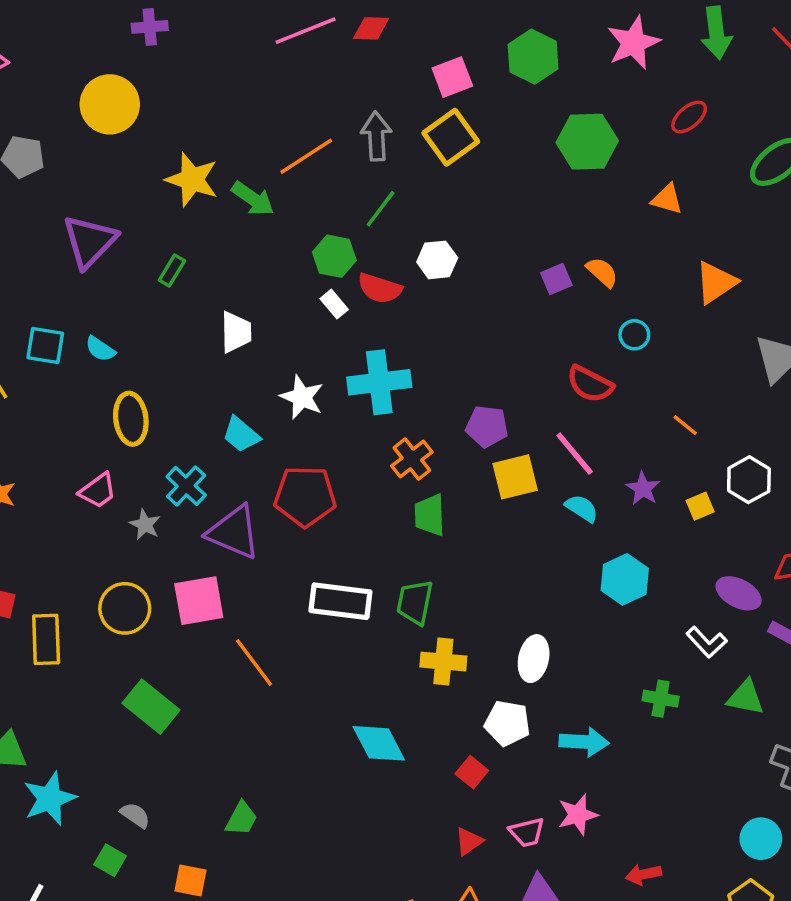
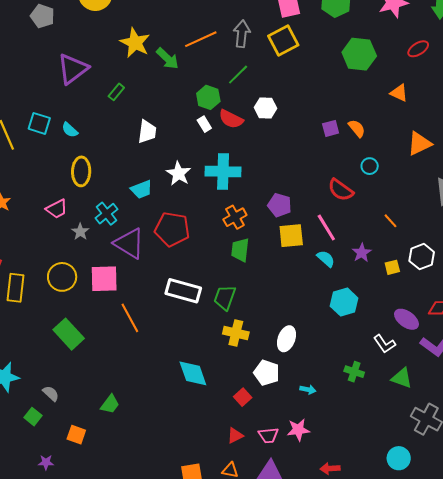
cyan trapezoid: (241, 435) -> (141, 189), turned -70
cyan arrow: (584, 742) -> (308, 390), size x0.6

